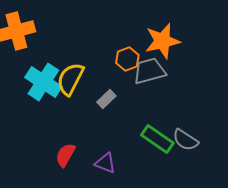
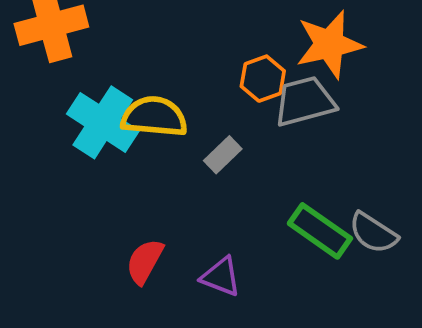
yellow semicircle: (70, 79) -> (154, 117), turned 68

